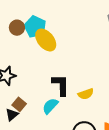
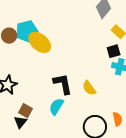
cyan pentagon: (35, 27) -> (27, 31), turned -30
yellow semicircle: (86, 94) -> (89, 88), turned 84

